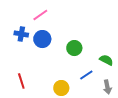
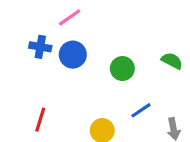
green semicircle: (106, 60) -> (172, 61), moved
red line: (21, 81) -> (40, 120), turned 35

